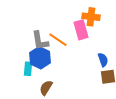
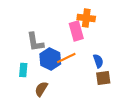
orange line: (58, 40) -> (66, 58), moved, turned -60
blue hexagon: (40, 58) -> (50, 59), moved

